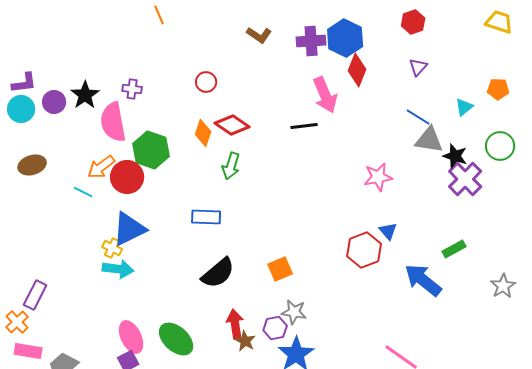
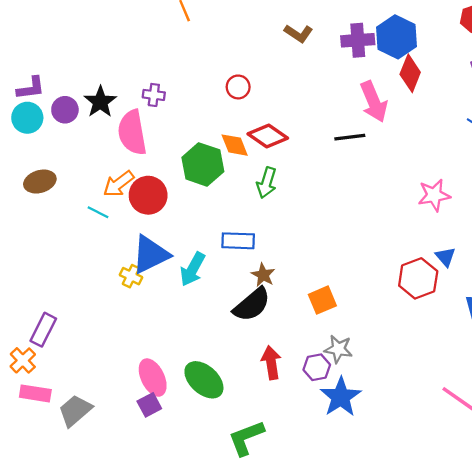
orange diamond: (203, 133) -> (235, 145), turned -40
green hexagon: (151, 150) -> (203, 164), moved
cyan arrow: (118, 269) -> (193, 269), moved, turned 112
brown star: (245, 341) -> (263, 275), moved

